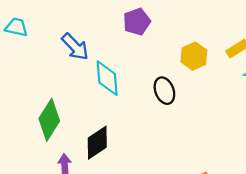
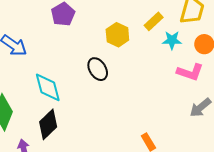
cyan diamond: (107, 78) -> (48, 87), moved

